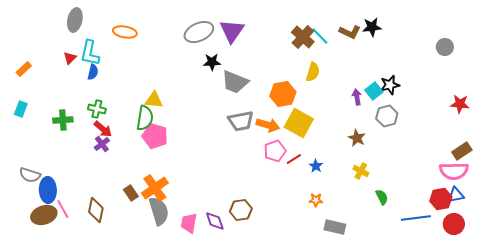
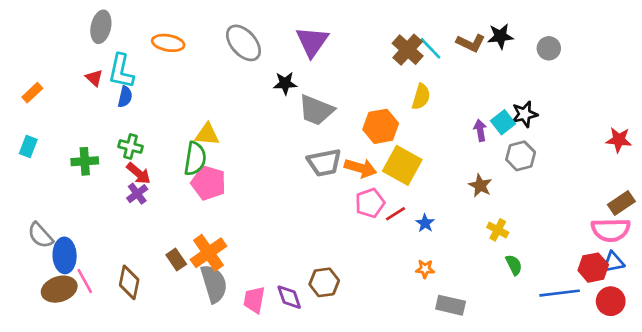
gray ellipse: (199, 32) -> (243, 43), moved, turned 72
gray circle: (445, 47) -> (549, 48), moved
red triangle: (70, 58) -> (94, 78), turned -32
yellow cross: (361, 171) -> (498, 230), moved
gray semicircle: (30, 175) -> (40, 235), turned 30

